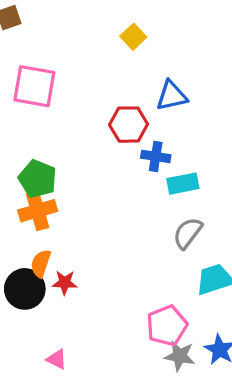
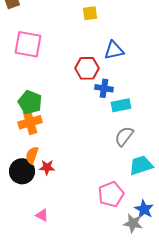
yellow square: (133, 37) -> (90, 13), turned 35
gray star: (180, 356) -> (133, 223), moved

